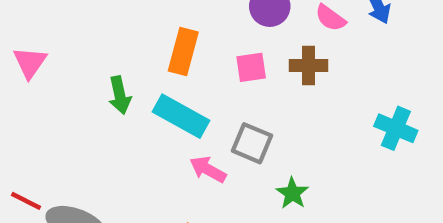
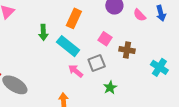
brown cross: (309, 66) -> (127, 50), moved
pink square: (251, 67) -> (105, 39), moved, turned 32
gray square: (252, 143) -> (97, 63), turned 36

